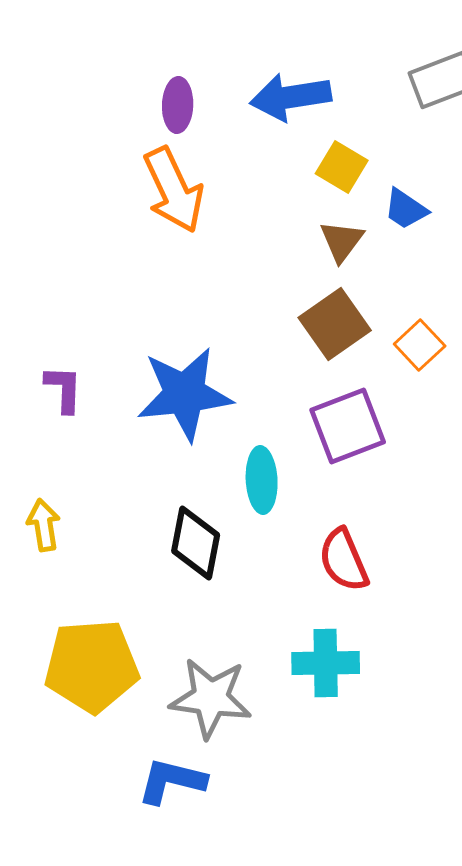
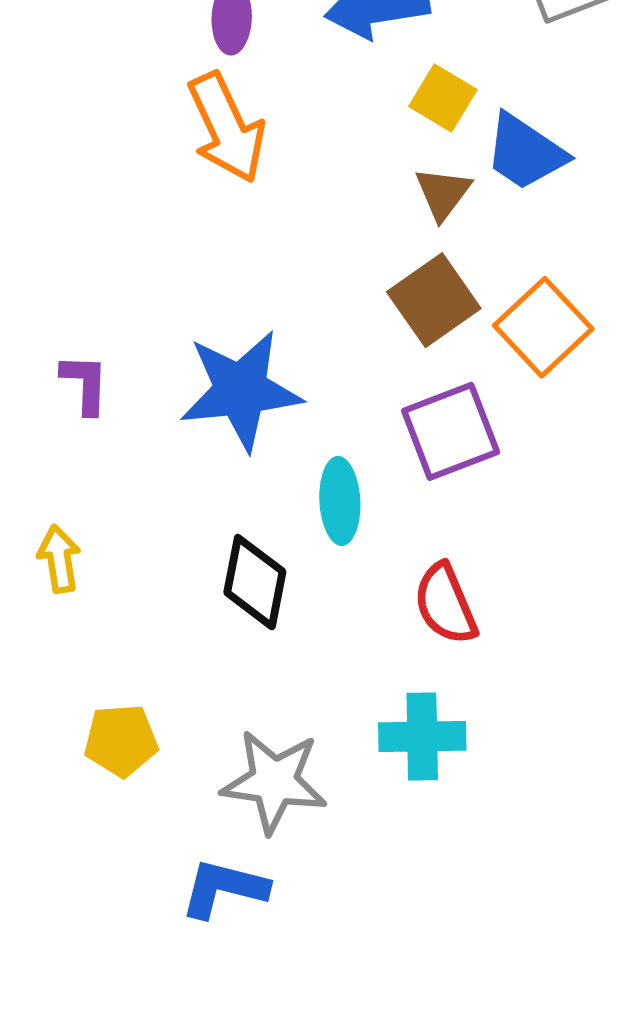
blue trapezoid: (406, 209) -> (525, 152), size x1.5
orange square: (420, 345) -> (543, 327), size x1.5
yellow pentagon: (92, 666) -> (121, 740), size x0.6

